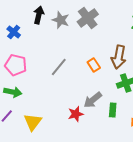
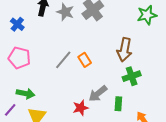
orange rectangle: (94, 65) -> (85, 60), moved
green arrow: (13, 92) -> (25, 94), moved

